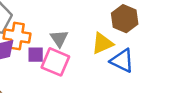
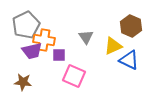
gray triangle: (59, 38) -> (86, 37), moved
pink square: (55, 62) -> (74, 76), moved

